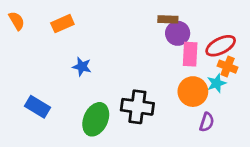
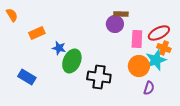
orange rectangle: (62, 24) -> (37, 33), moved
purple circle: (178, 33) -> (115, 24), moved
cyan star: (216, 83) -> (156, 60), size x1.5
green ellipse: (96, 119) -> (72, 61), moved

